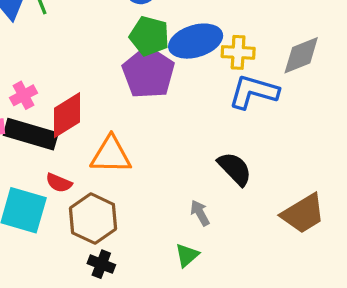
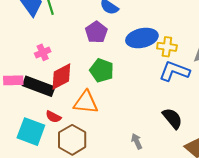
green pentagon: (149, 36) -> (102, 70), moved
purple pentagon: (148, 73) -> (96, 32), moved, size x0.7
pink cross: (24, 95) -> (43, 52), moved
black semicircle: (235, 169) -> (172, 118), moved

